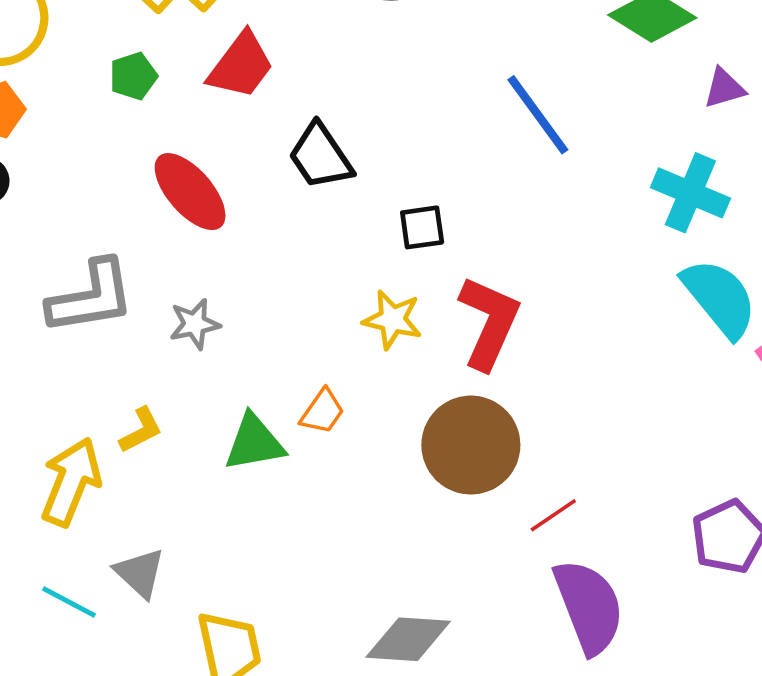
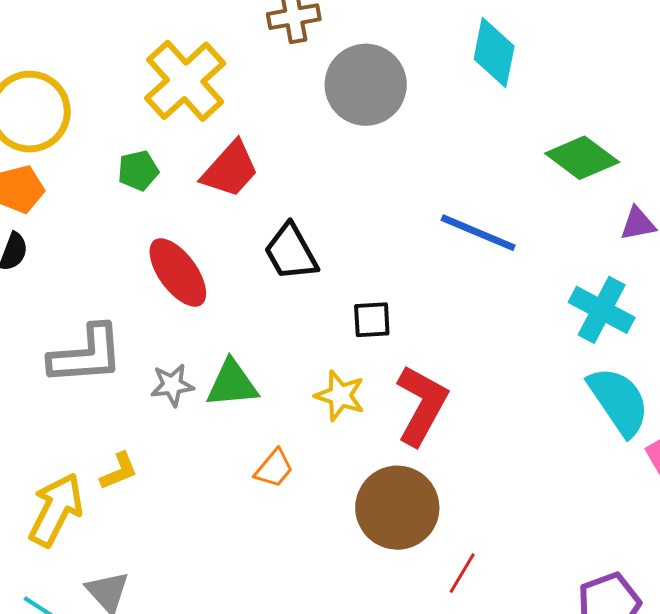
blue line: (538, 115) -> (478, 233), turned -36
green triangle: (254, 443) -> (232, 384), moved
red line: (553, 515) -> (462, 573), turned -30

